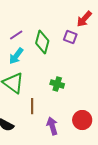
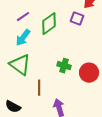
green diamond: (42, 42) -> (49, 24), turned 40
red circle: (82, 120) -> (89, 73), moved

